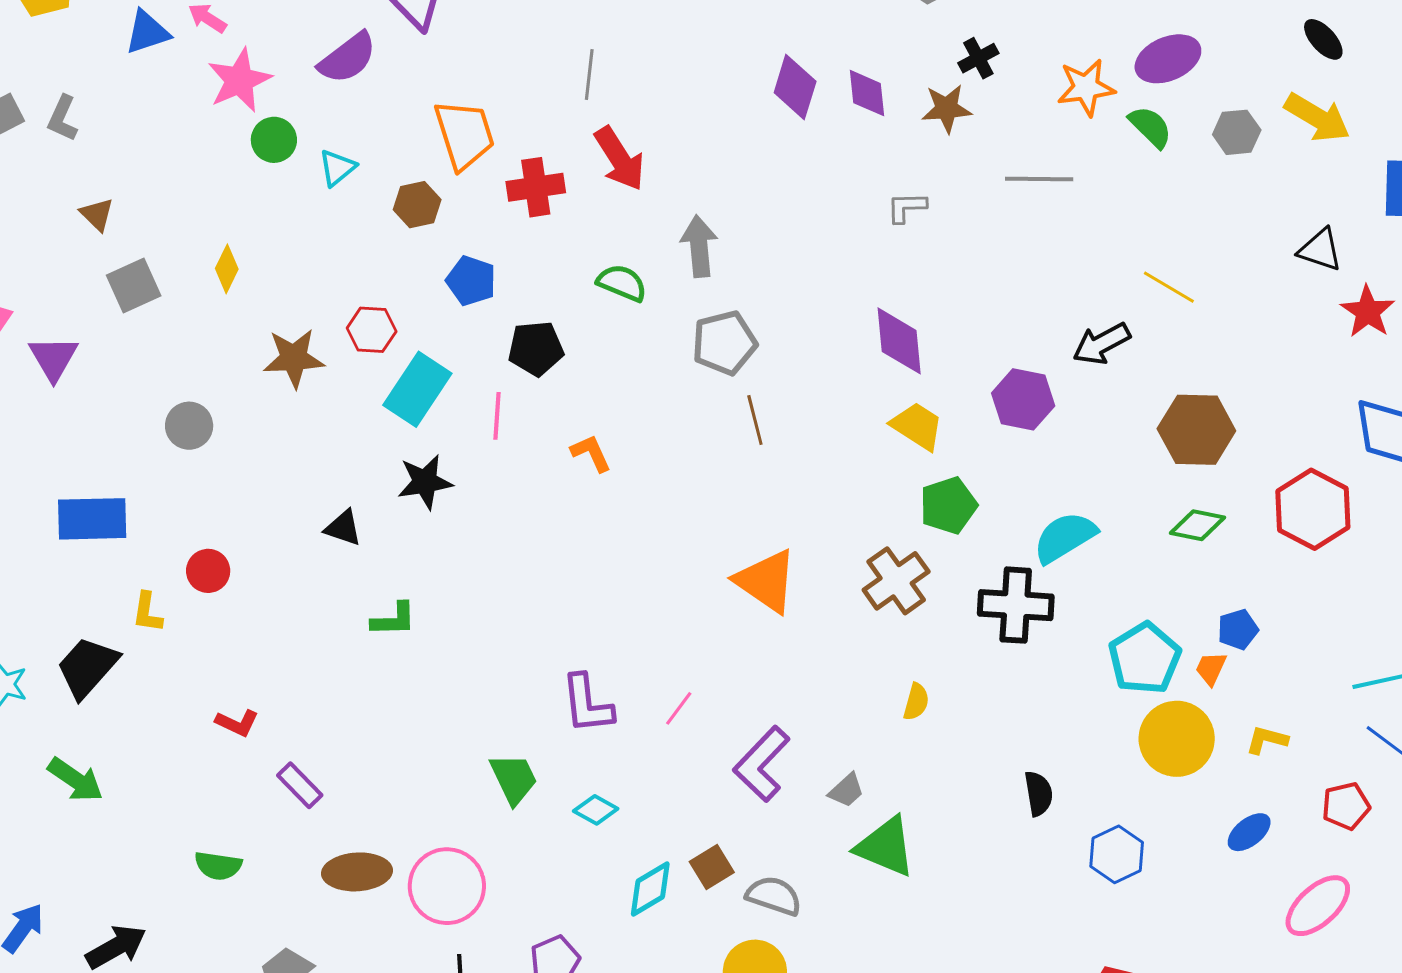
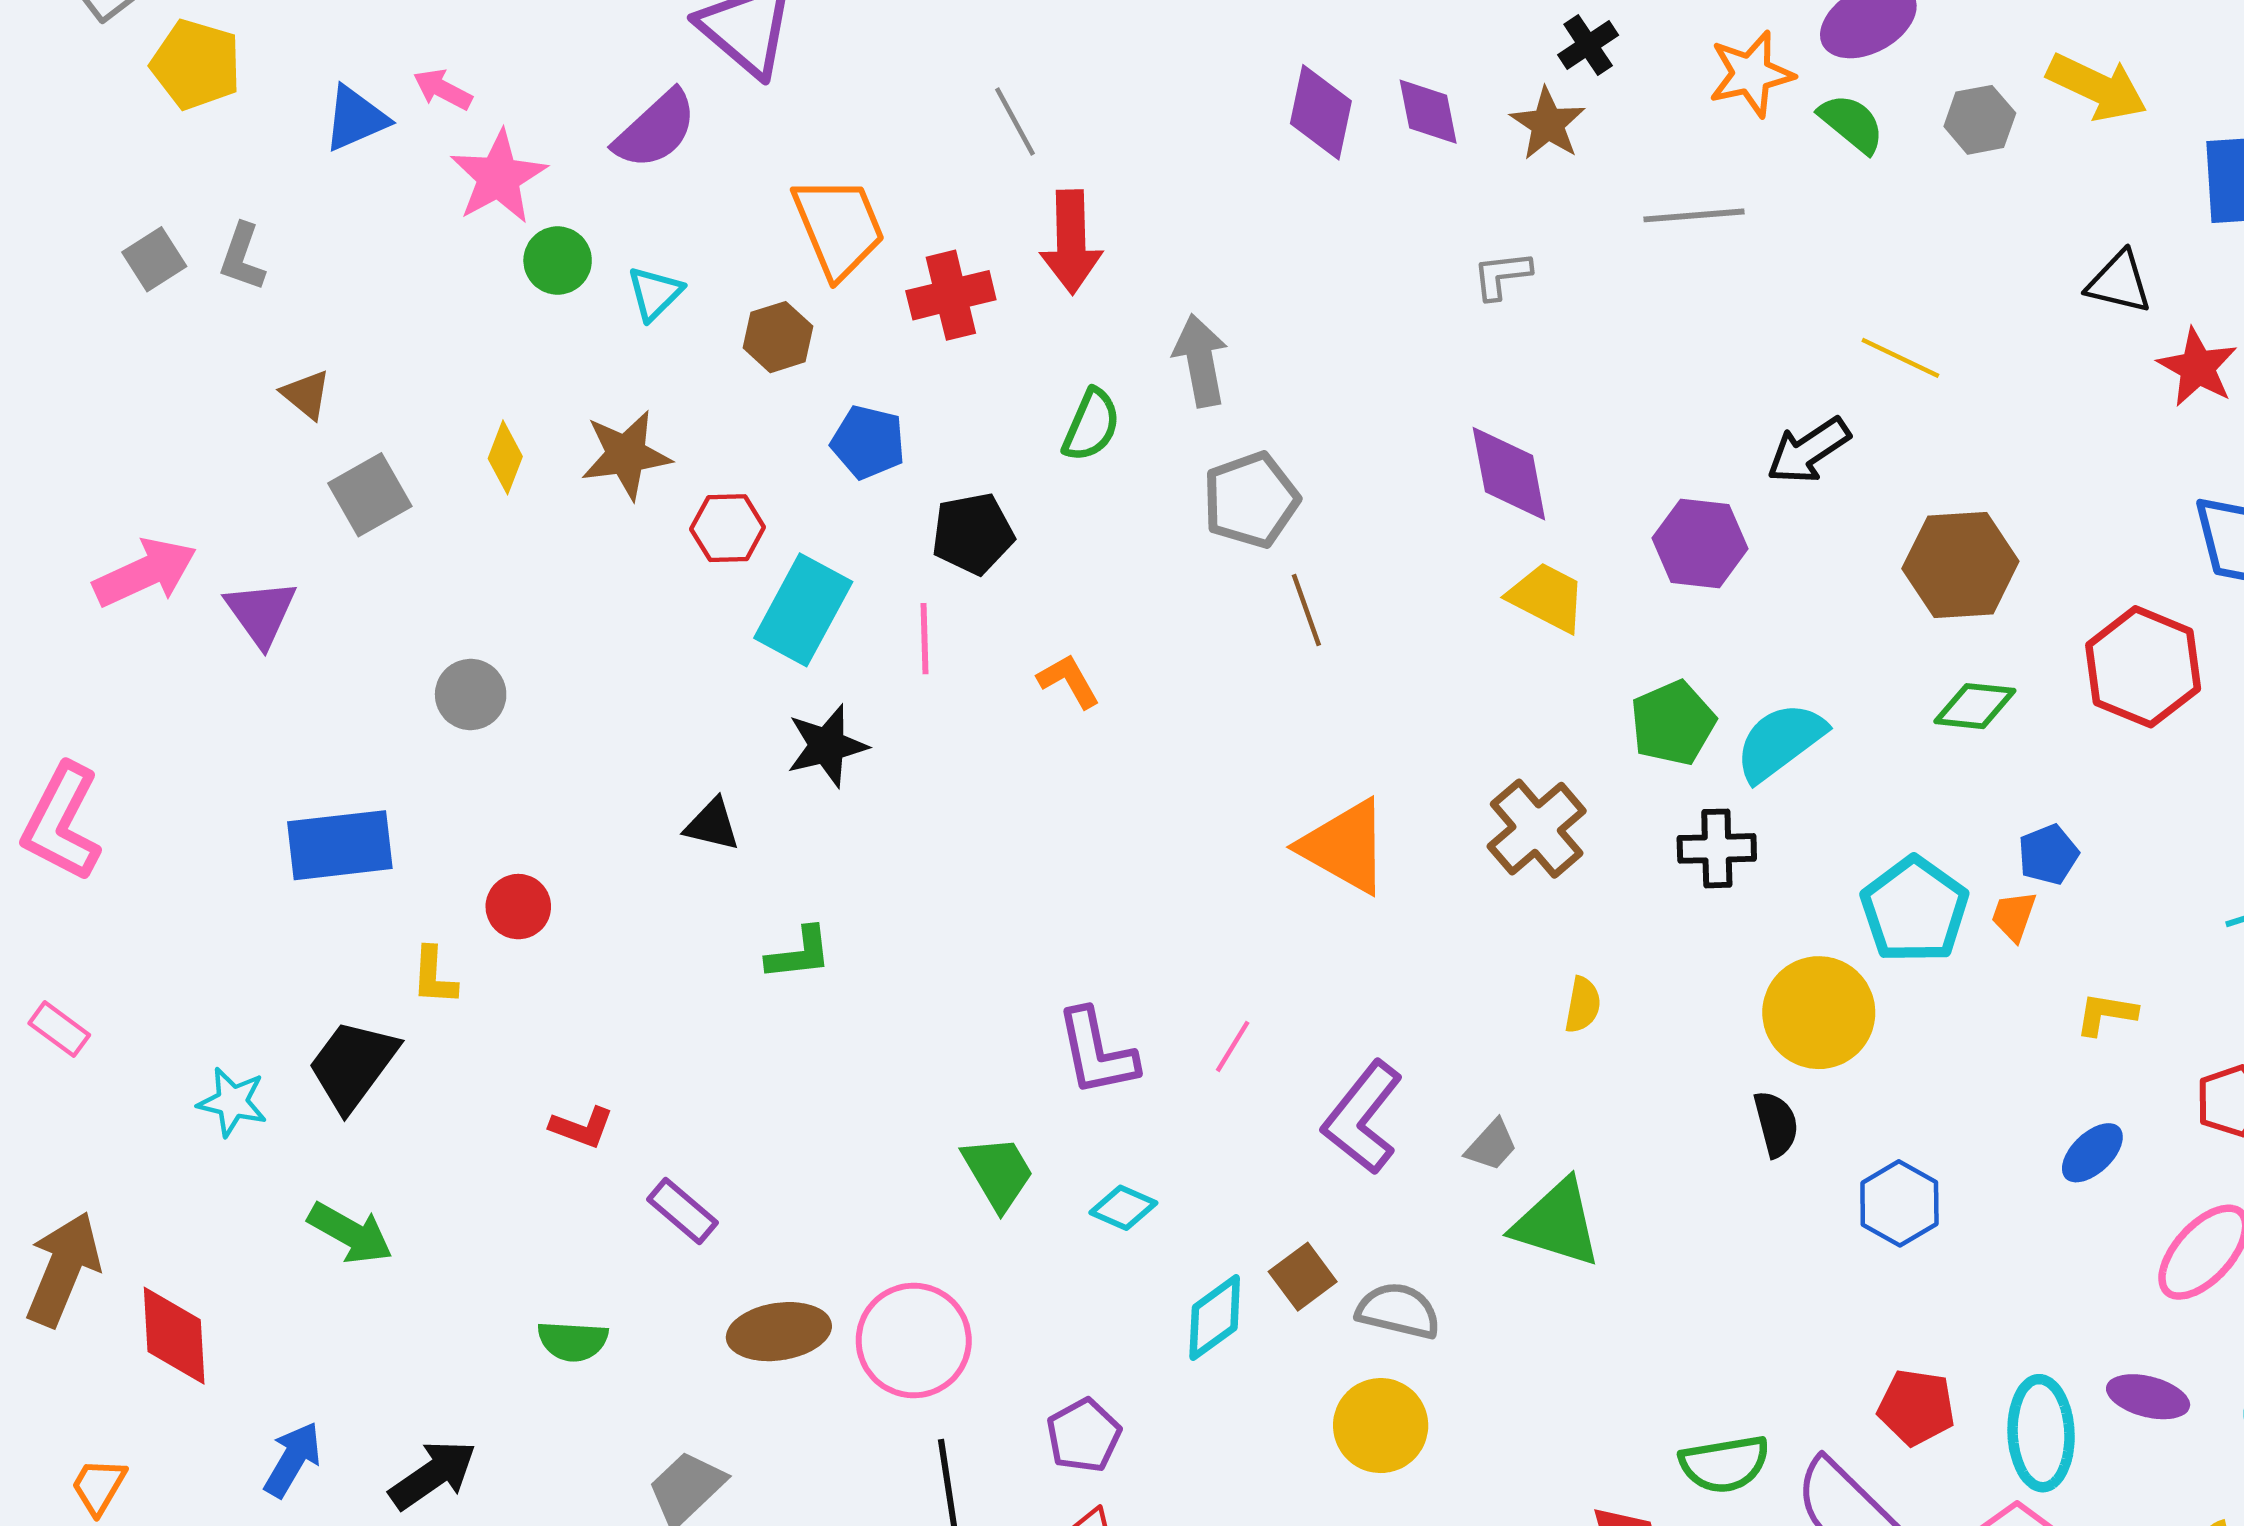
gray line: (589, 74) -> (1015, 122), turned -30
brown star: (947, 109) -> (1548, 124), turned -30
red arrow: (620, 159) -> (1071, 242), turned 36
green semicircle: (622, 283) -> (1091, 425), turned 96
brown star: (294, 358) -> (626, 455), moved
green pentagon: (948, 505) -> (1673, 723), moved
black cross: (1016, 605) -> (1717, 848), size x0.7
yellow circle: (1177, 739) -> (1819, 1013), moved

